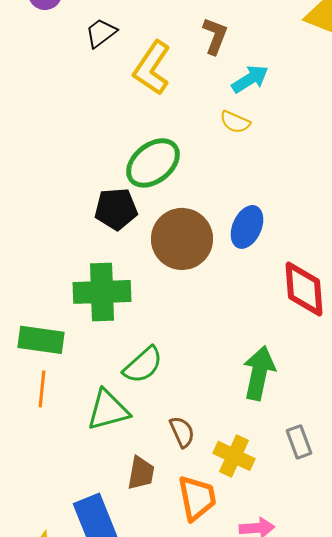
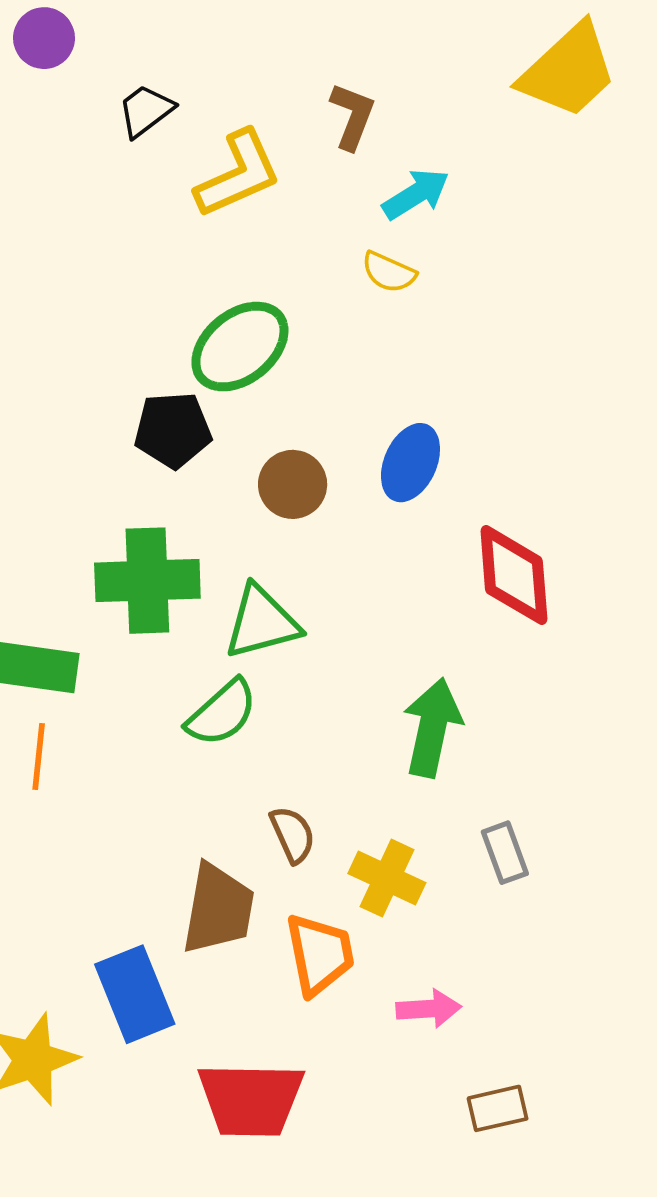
yellow L-shape: (152, 68) -> (238, 174), turned -148
brown circle: (182, 239) -> (293, 484), size x0.6
green triangle: (108, 410) -> (262, 622), moved
brown trapezoid: (141, 473) -> (218, 909), size x1.5

